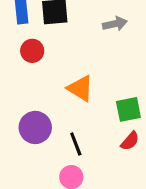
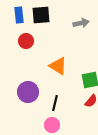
black line: (76, 144) -> (55, 103), turned 35

